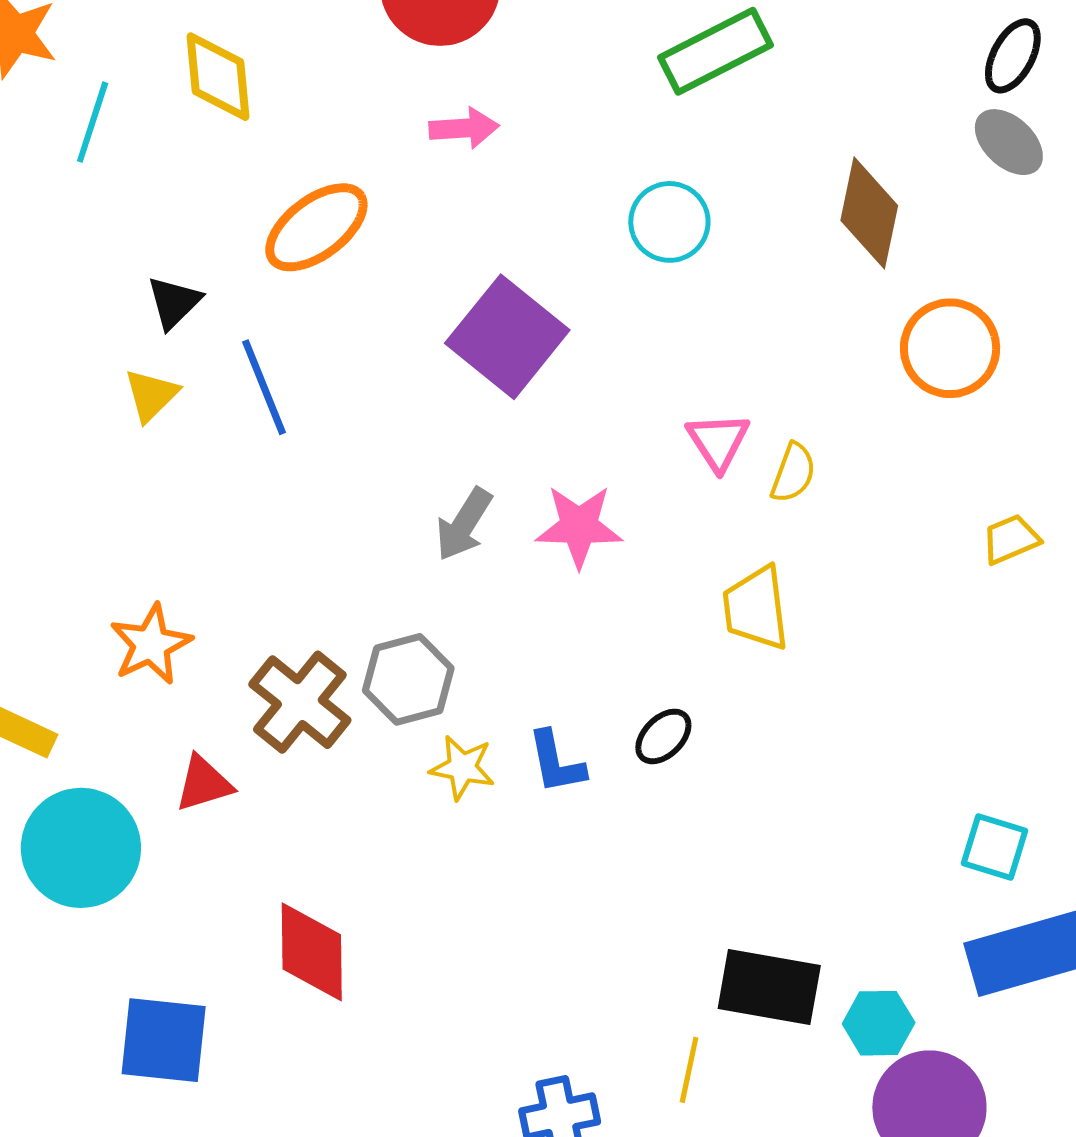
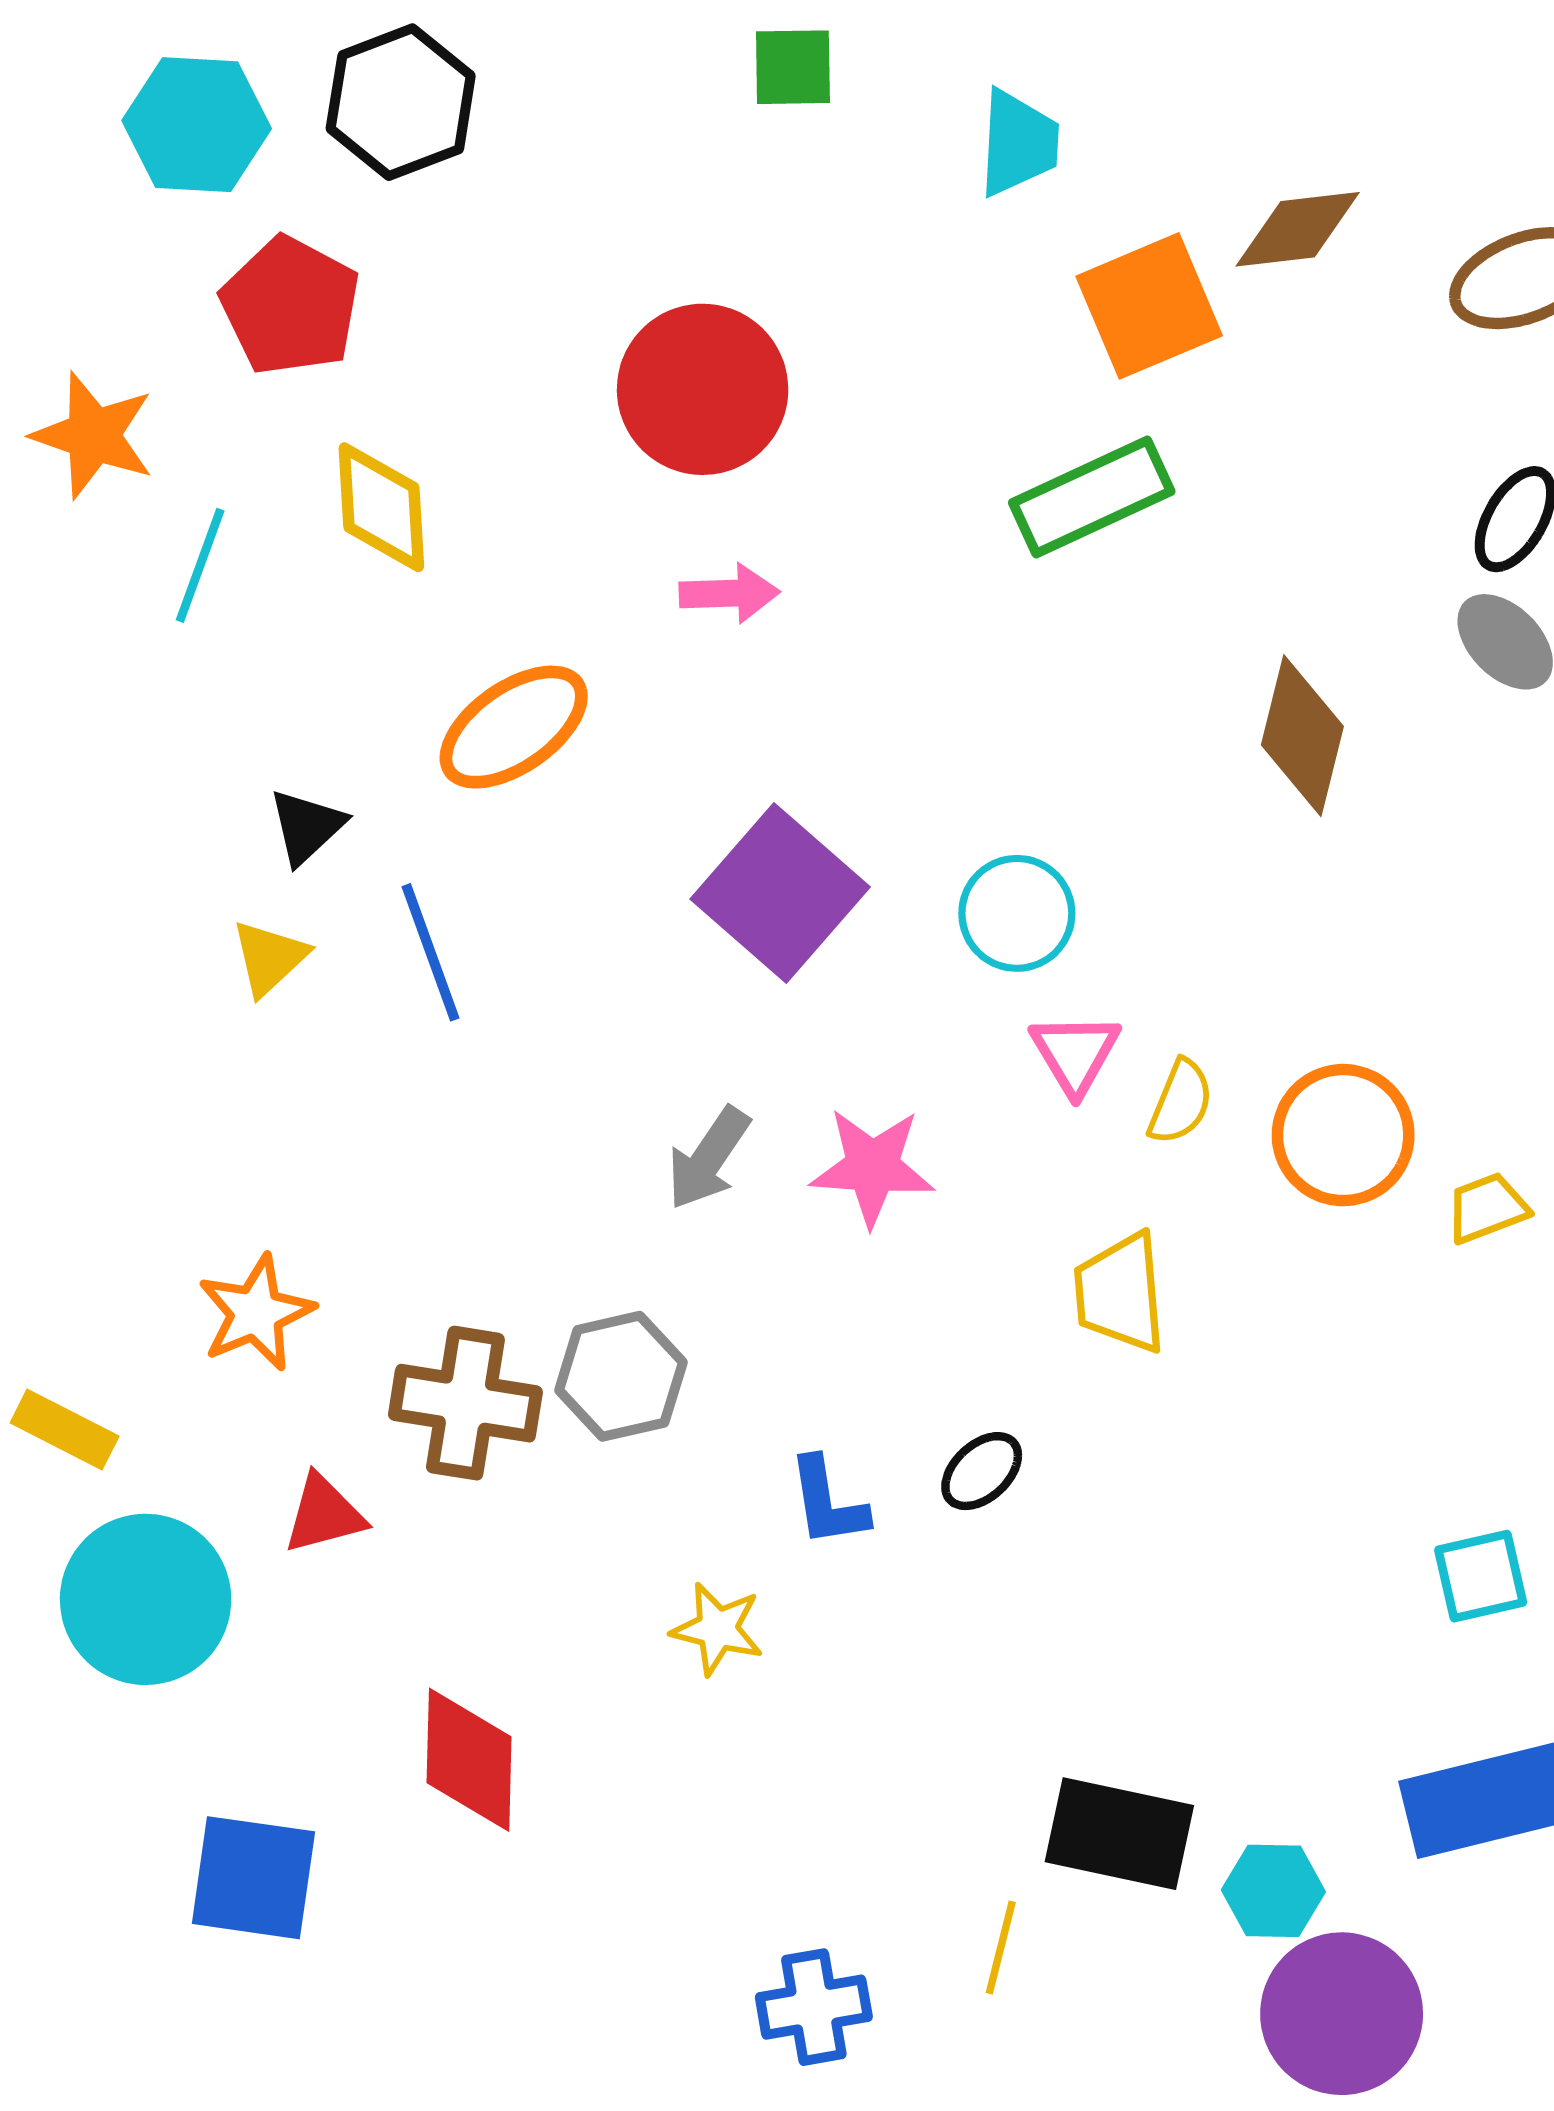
cyan circle: (669, 222) -> (1017, 913), moved
orange circle: (950, 348) -> (1343, 1135), moved
brown cross: (300, 702) -> (465, 1403), turned -32
yellow star: (462, 768) -> (717, 1629), moved
cyan square: (994, 847) -> (1481, 1576), moved, turned -32

